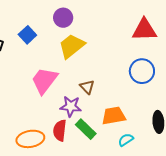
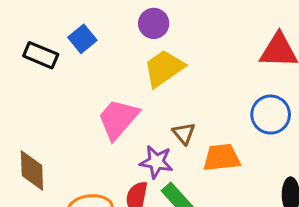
blue square: (27, 35) -> (82, 39), moved
orange trapezoid: (114, 116) -> (222, 158), moved

